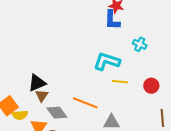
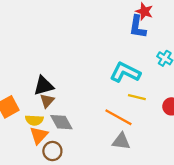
orange line: (85, 103) -> (118, 117), moved
yellow semicircle: (20, 115) -> (34, 120), moved

